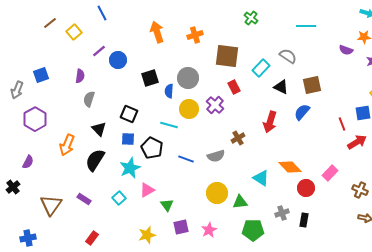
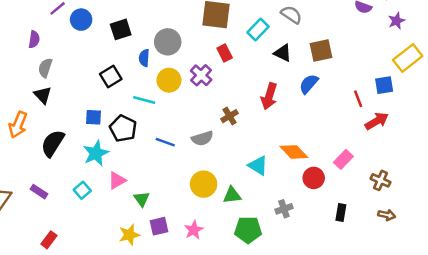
black square: (150, 78) -> (121, 29), moved
black square: (129, 114) -> (111, 76), moved, turned 36
black triangle: (99, 129) -> (43, 95), moved
black rectangle: (304, 220) -> (341, 213), moved
yellow star: (147, 235) -> (129, 235), moved

